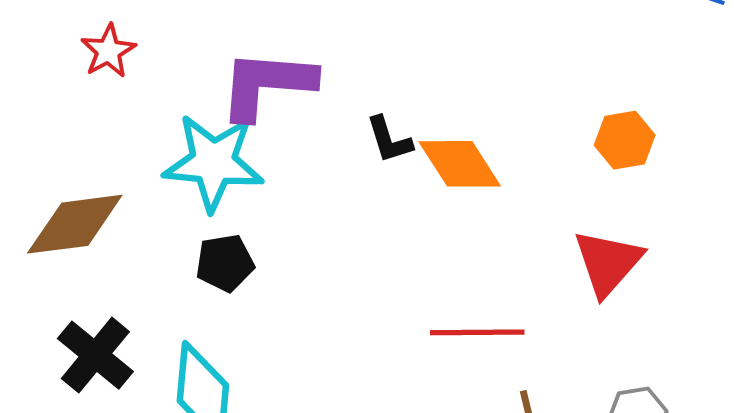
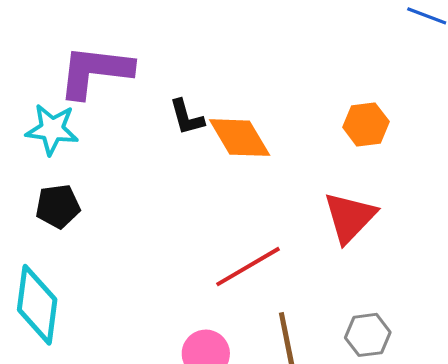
cyan star: (213, 162) -> (52, 129), size x0.7
red line: (477, 332) -> (248, 267), turned -32

